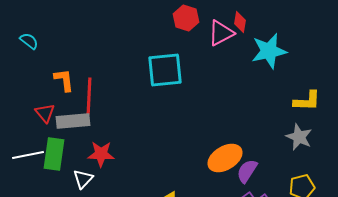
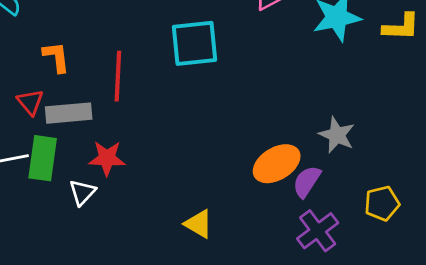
red line: (89, 96) -> (118, 76), moved
yellow L-shape: (307, 101) -> (401, 27), moved
gray star: (299, 137) -> (337, 135), moved

